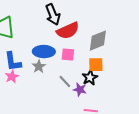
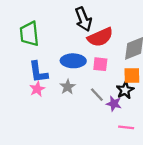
gray star: (39, 67) -> (68, 87), moved

